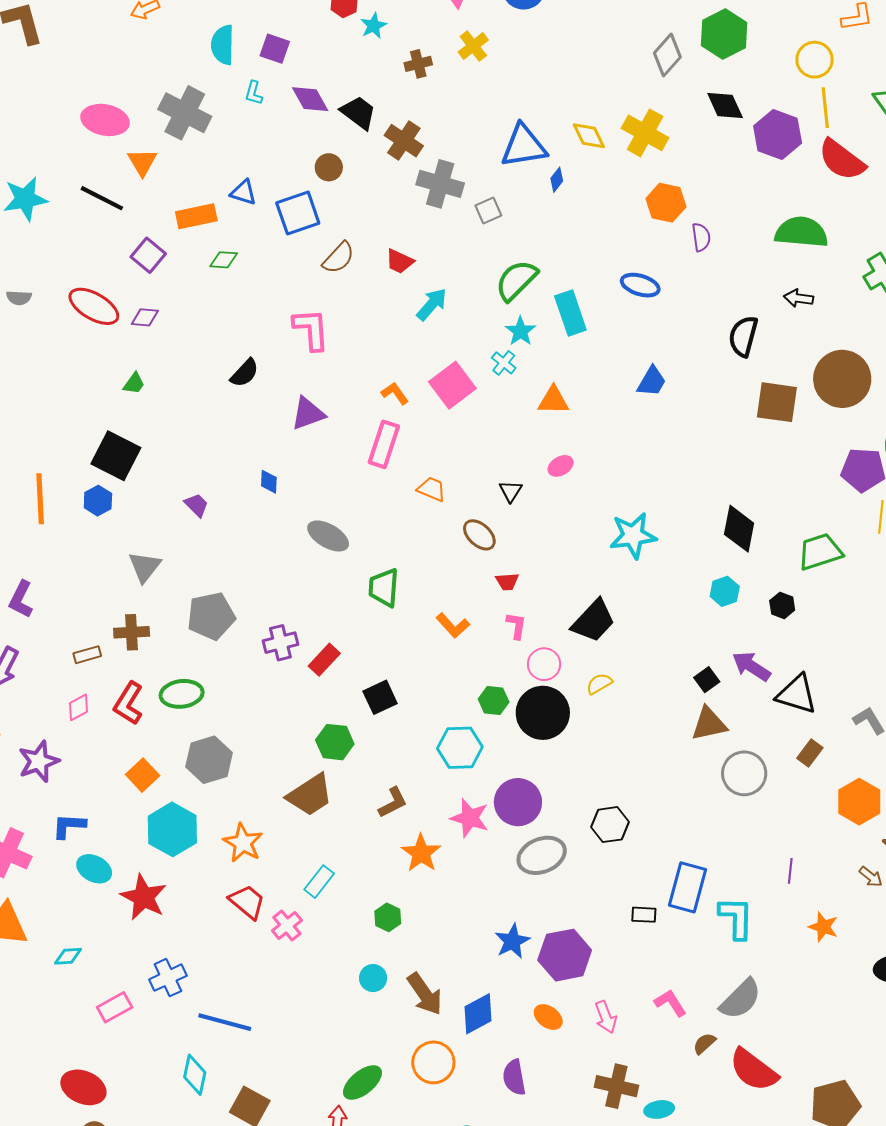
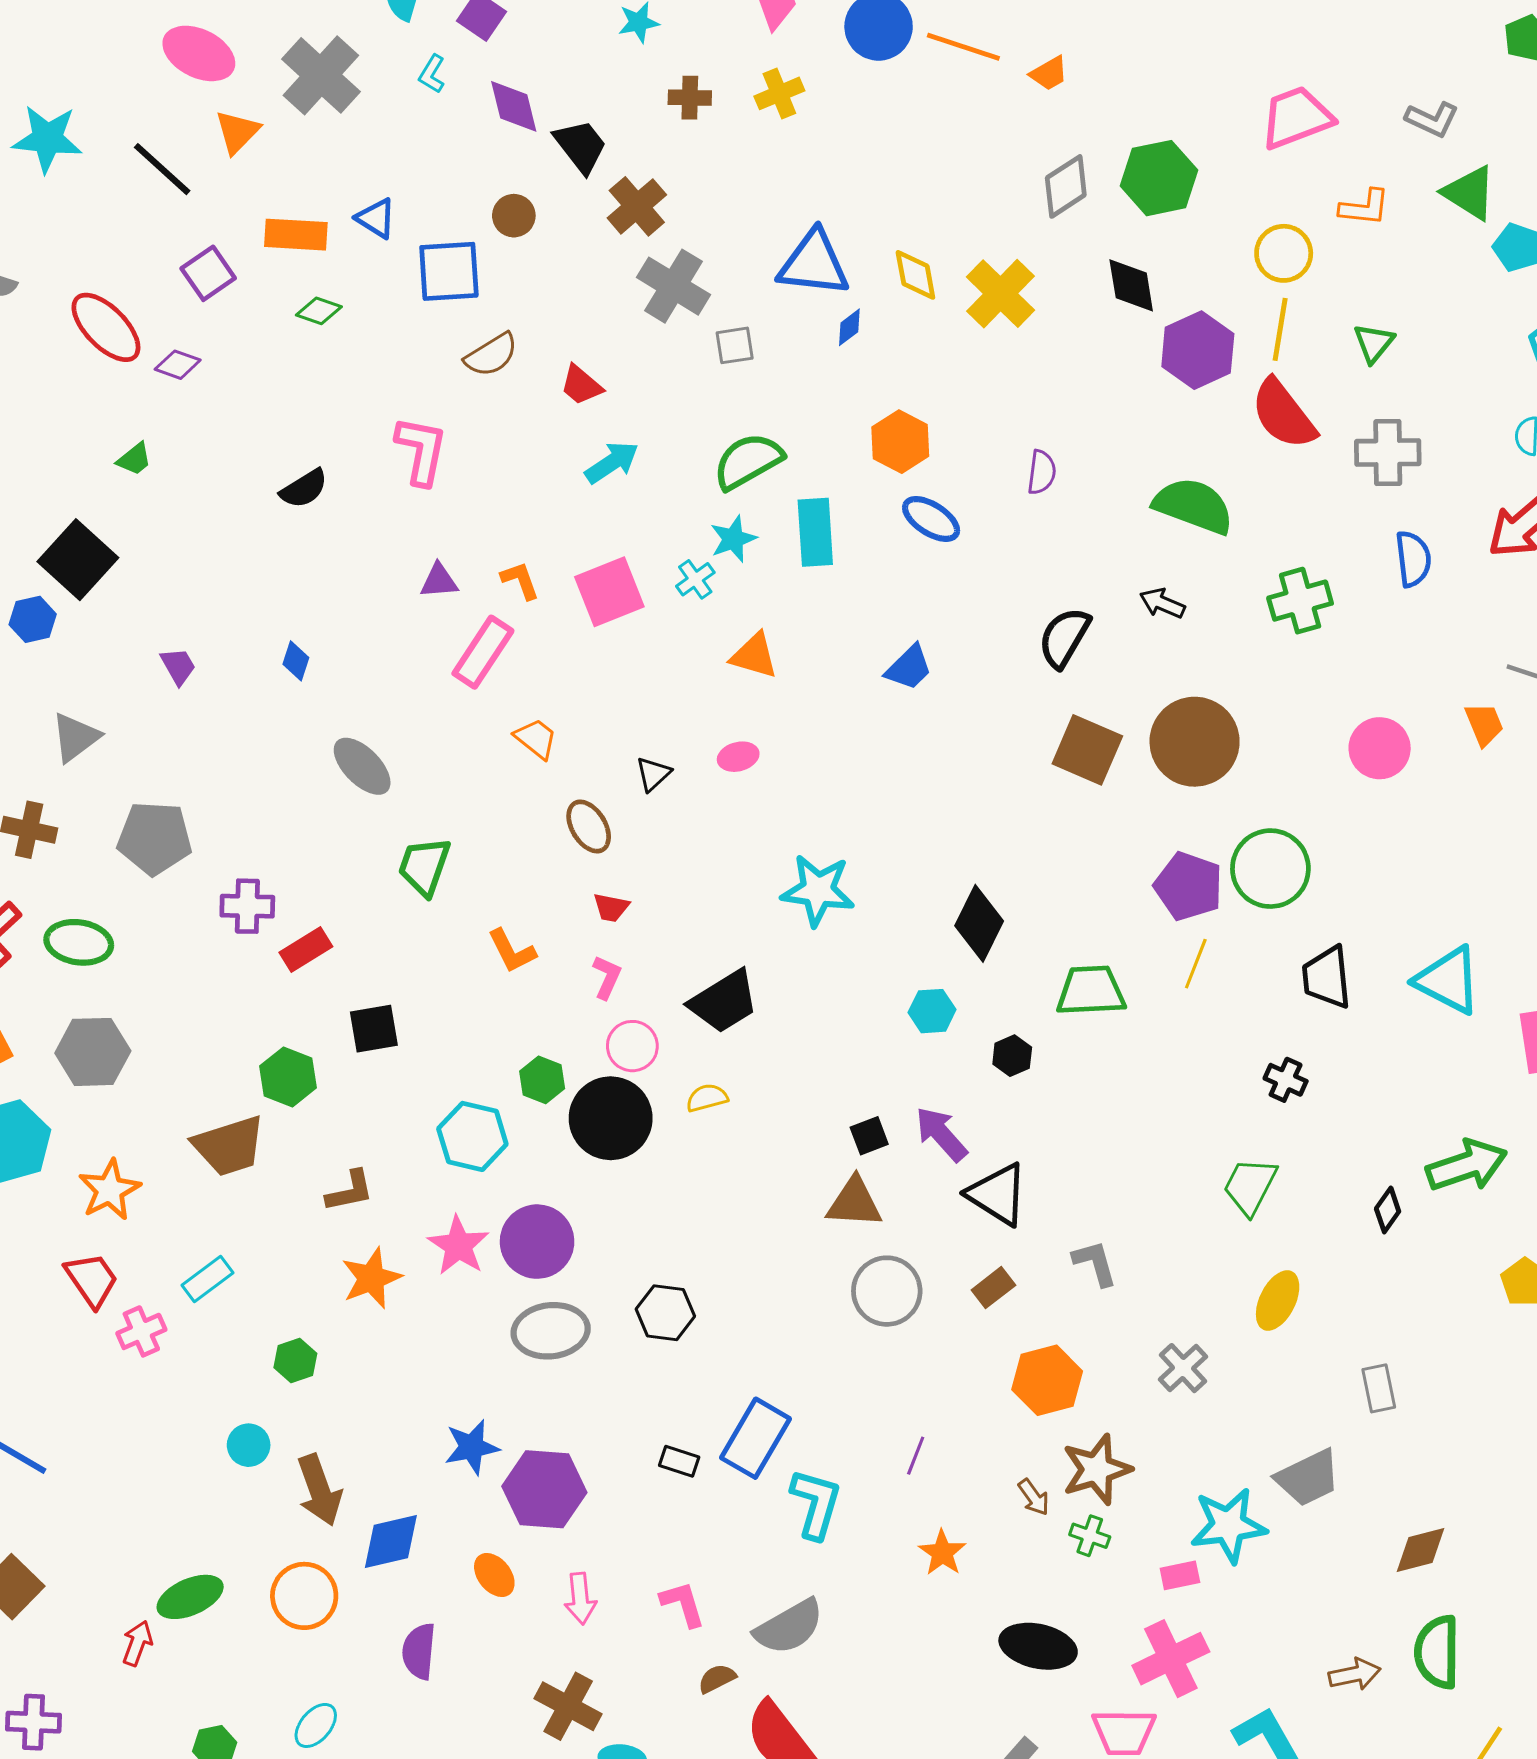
orange hexagon: (666, 203) -> (900, 442), moved
purple triangle: (308, 414) -> (439, 581), moved, size x0.7

